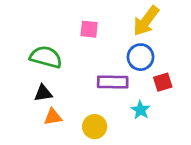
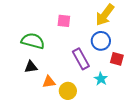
purple rectangle: (113, 82) -> (81, 59), turned 60
red square: (163, 82) -> (117, 59), turned 32
orange triangle: (53, 117) -> (49, 82), moved

